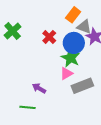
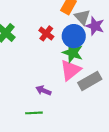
gray triangle: (84, 27) -> (82, 17), turned 35
pink triangle: (66, 73) -> (70, 70), size x1.5

